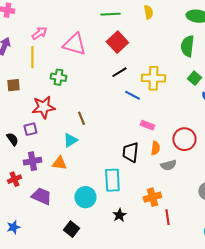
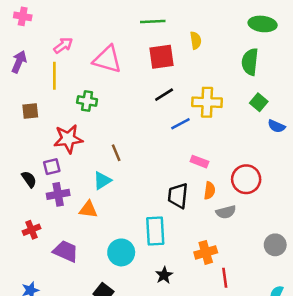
yellow semicircle: (148, 12) -> (196, 40), moved
red square: (117, 42) -> (162, 57), turned 35
blue line: (132, 95) -> (180, 124), turned -56
purple cross: (32, 161) -> (58, 194), moved

